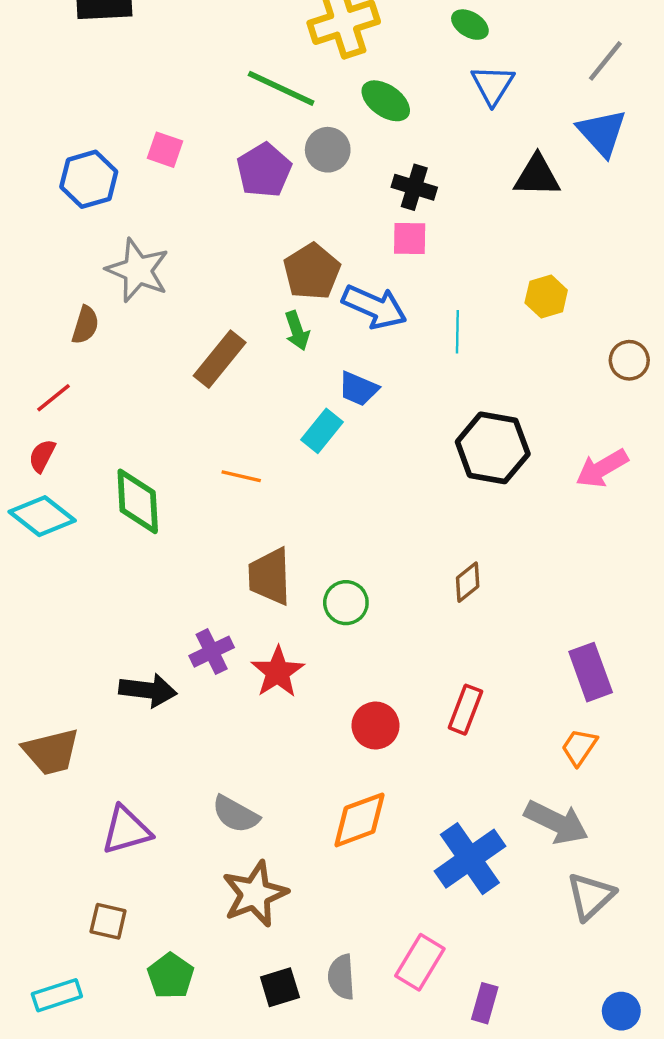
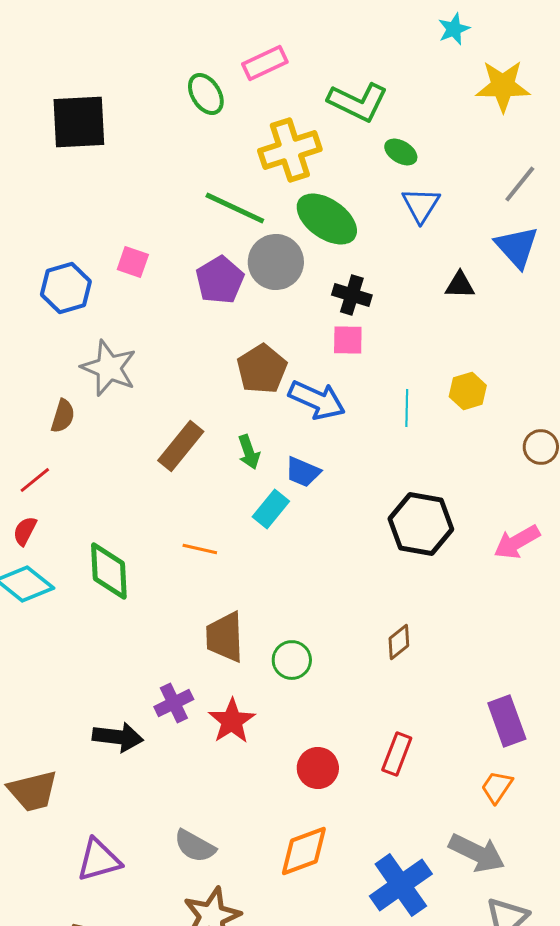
green ellipse: (386, 101) -> (327, 219), size x1.4
gray circle: (328, 150) -> (276, 262), size x1.4
black triangle: (537, 176) -> (460, 285), size x0.7
green arrow: (297, 331) -> (249, 452), moved
cyan line: (457, 332) -> (407, 408), moved

